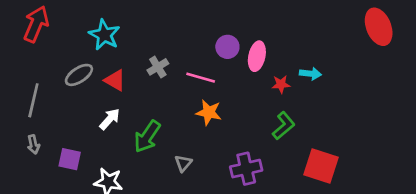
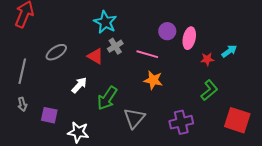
cyan star: (104, 35) -> (105, 22), moved
cyan arrow: (310, 74) -> (229, 51), turned -42
red triangle: (115, 80) -> (95, 56), moved
gray triangle: (183, 163) -> (134, 118), size x1.6

